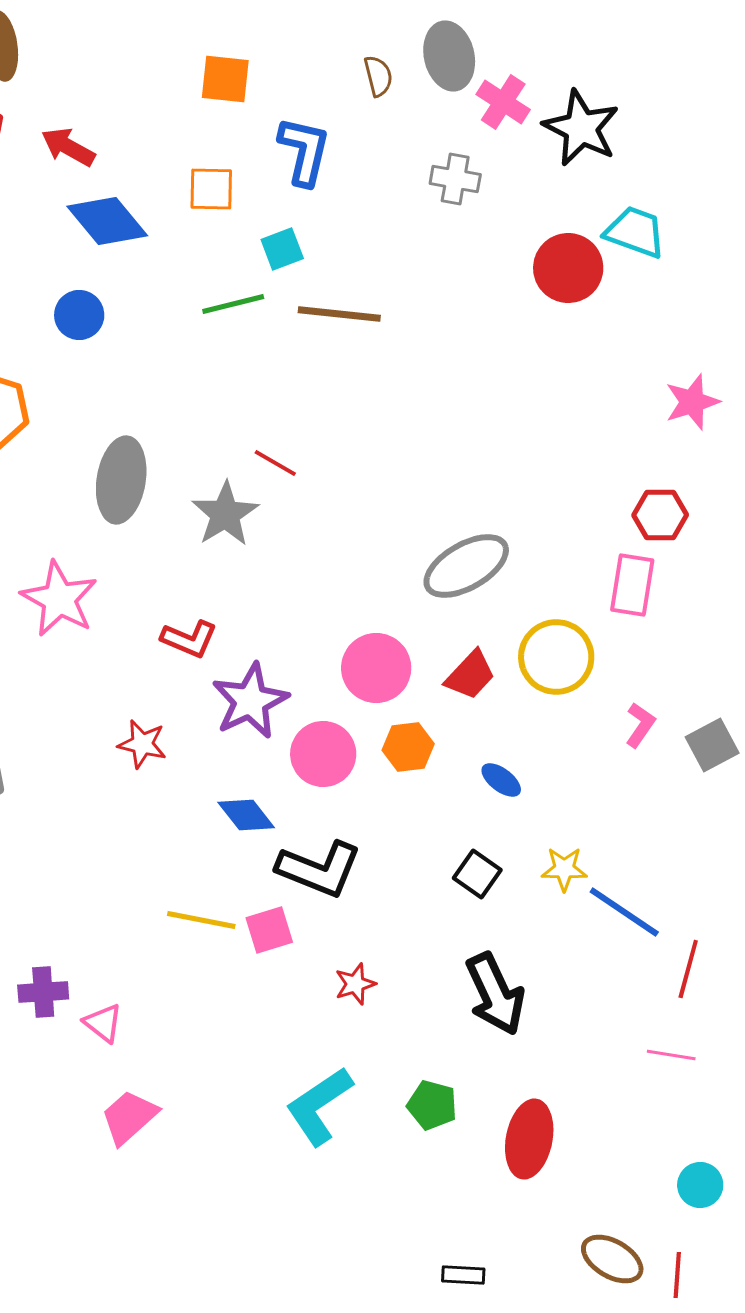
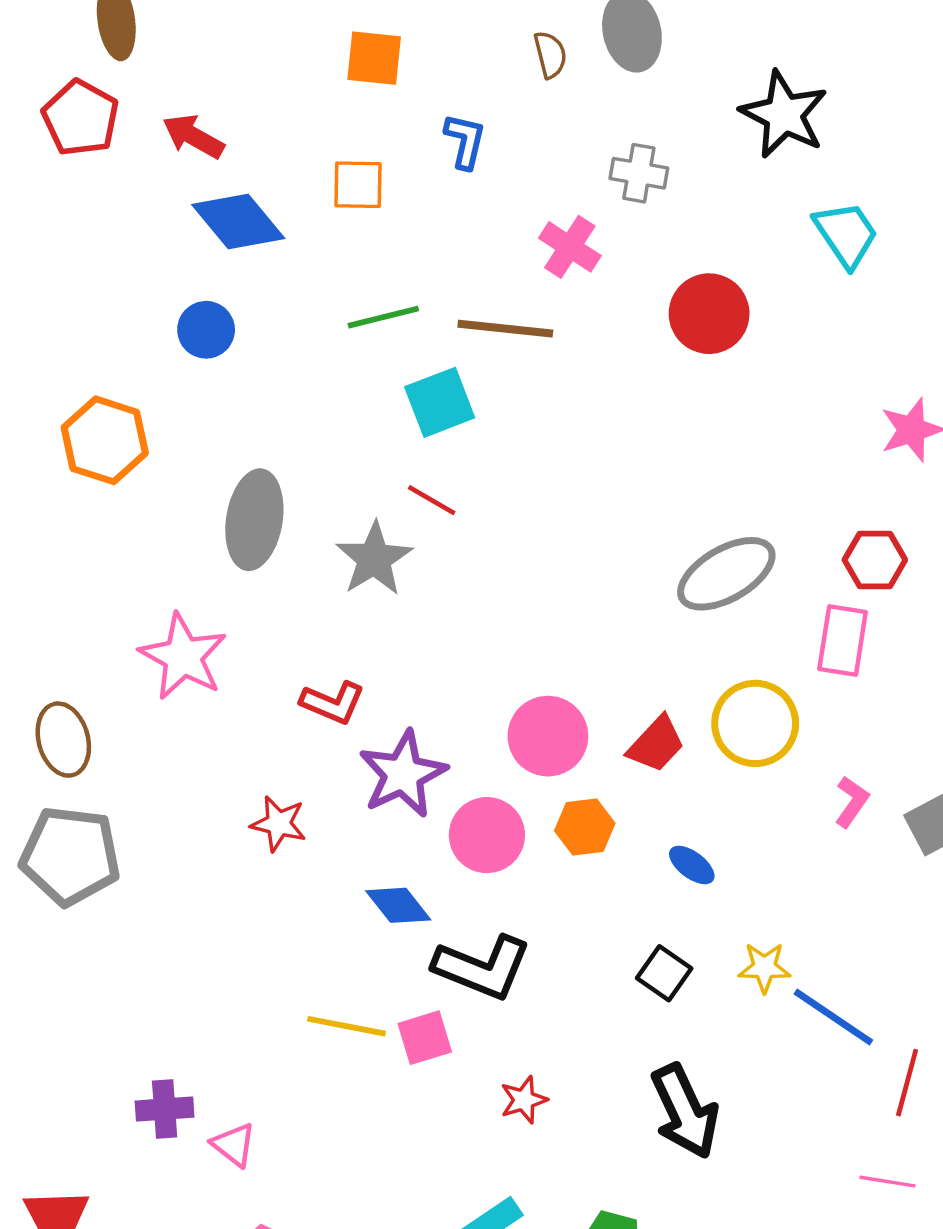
pink cross: (503, 102) -> (570, 247), moved
blue L-shape: (304, 151) -> (465, 141), size x0.7
cyan trapezoid: (635, 232) -> (846, 234), turned 36
cyan square: (282, 249) -> (440, 402), moved, size x1.4
red circle: (568, 268) -> (709, 314), moved
gray ellipse: (466, 566) -> (726, 574), moved

